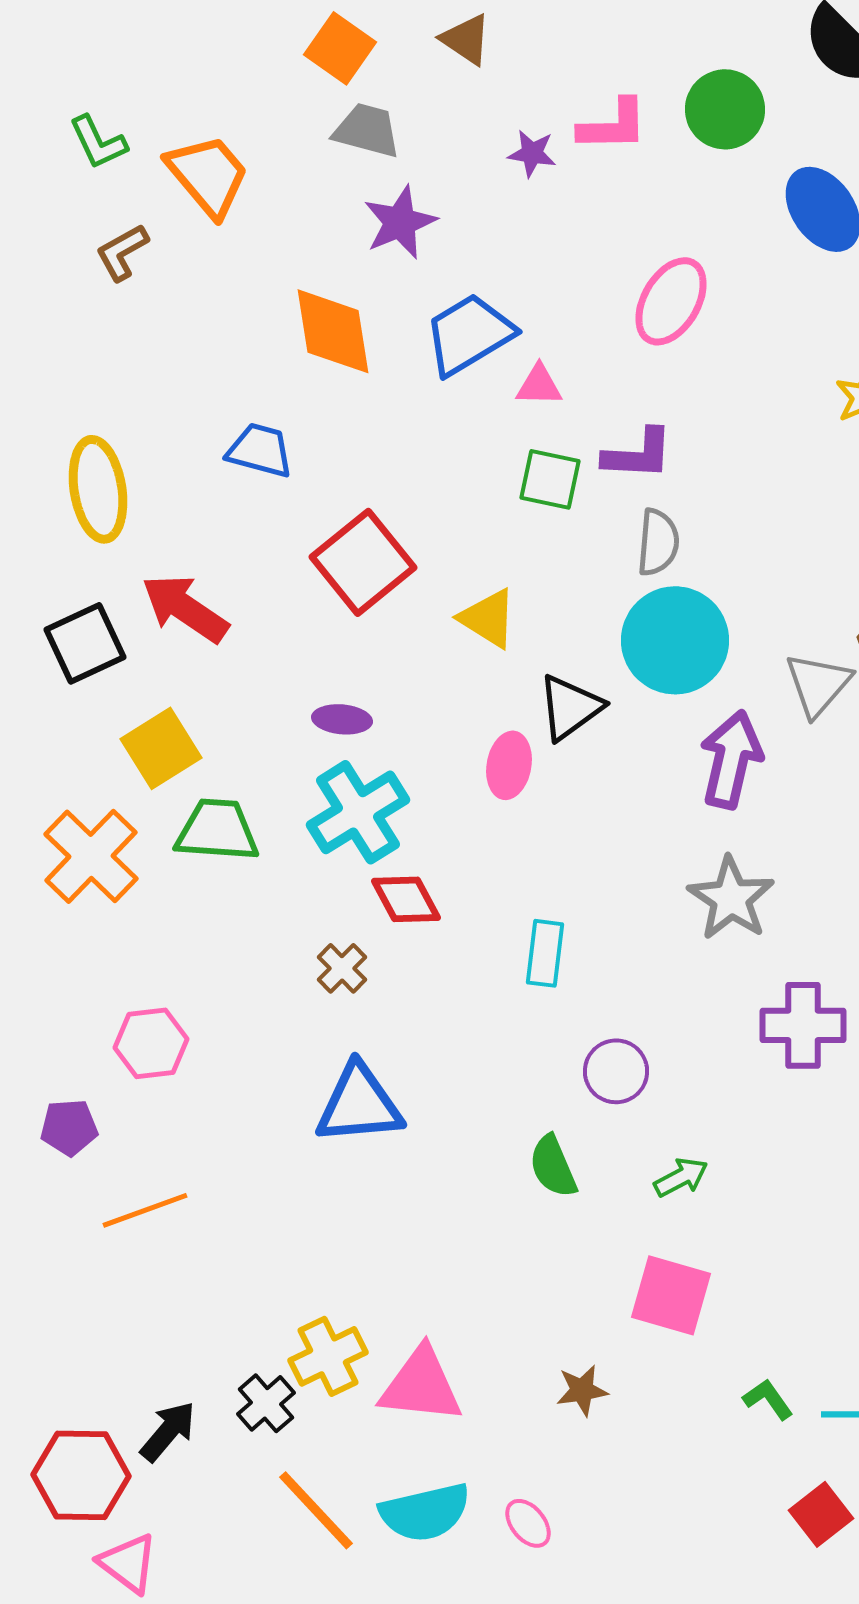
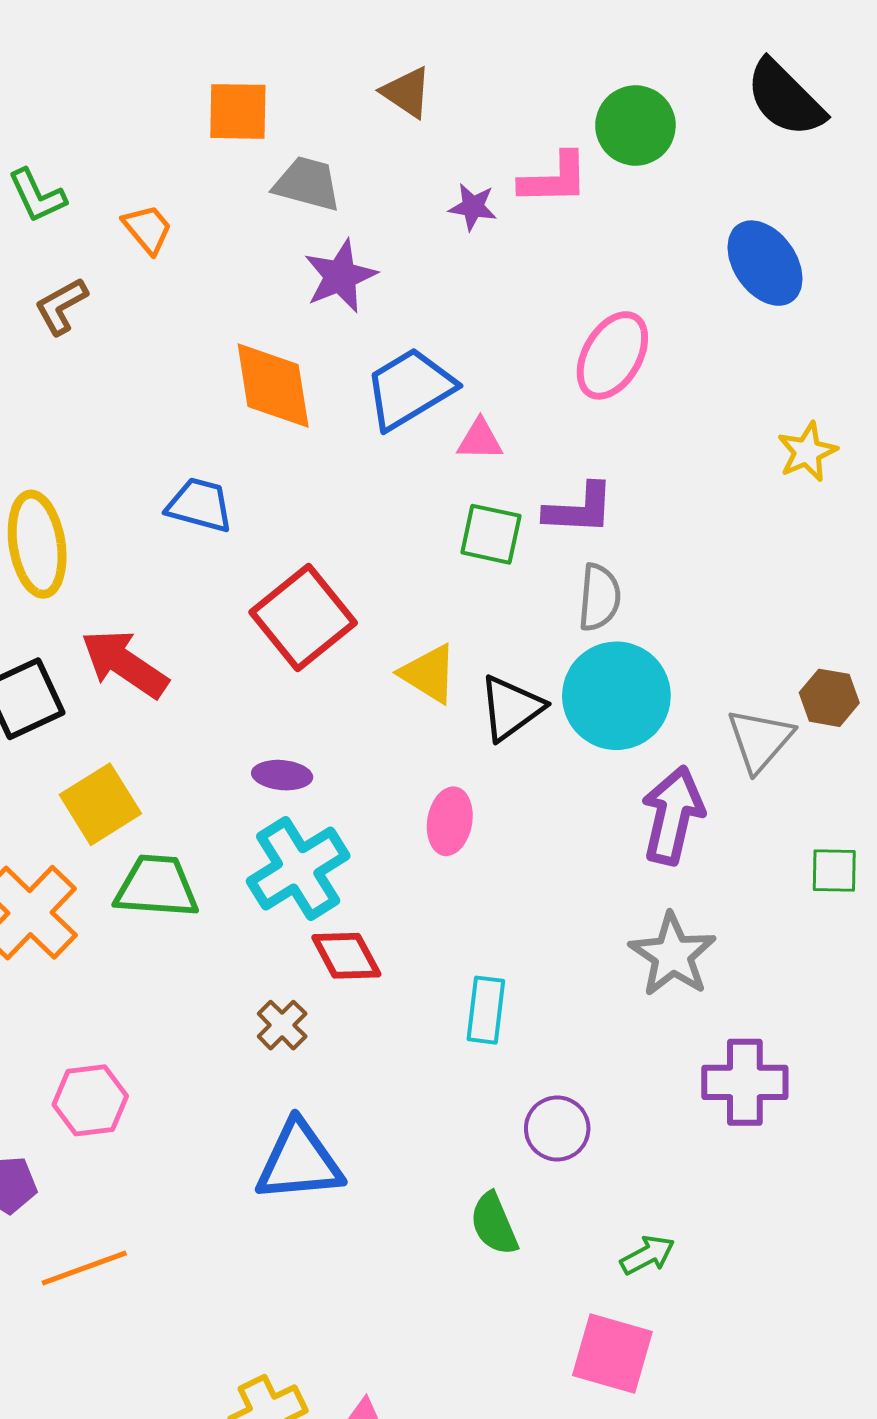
orange square: (340, 48) -> (238, 111), moved, turned -34
green circle: (725, 109) -> (635, 126), moved
orange trapezoid: (208, 175) -> (148, 229), size x0.6
black triangle: (570, 707) -> (511, 708), moved
green arrow: (681, 1177) -> (648, 1255), moved

